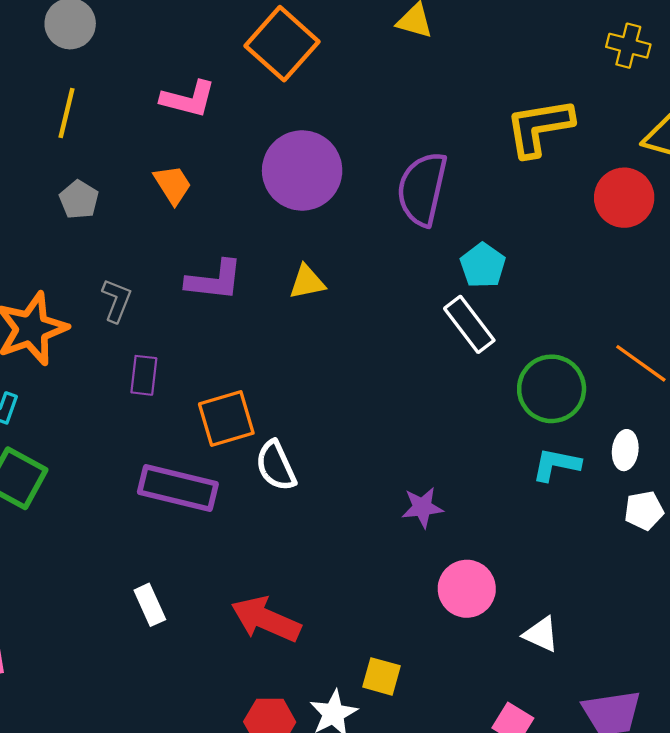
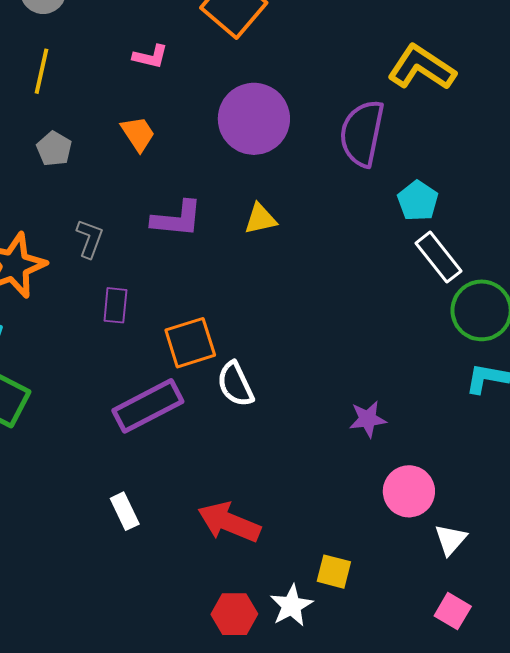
pink L-shape: (188, 99) -> (150, 57), size x0.7
yellow L-shape: (539, 127) -> (422, 68), moved, turned 44
white rectangle: (469, 324) -> (439, 257), moved
purple rectangle: (178, 488) -> (148, 406), turned -40
white triangle: (541, 634) -> (450, 540), moved, turned 48

